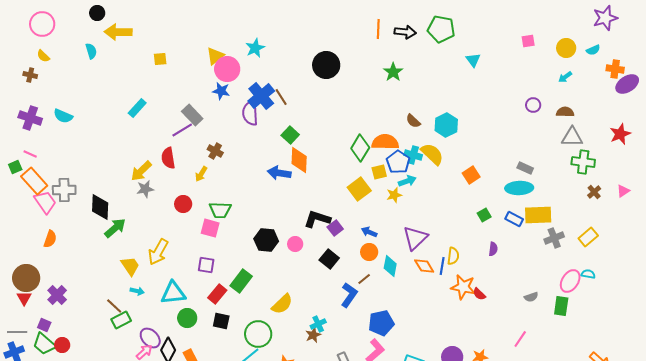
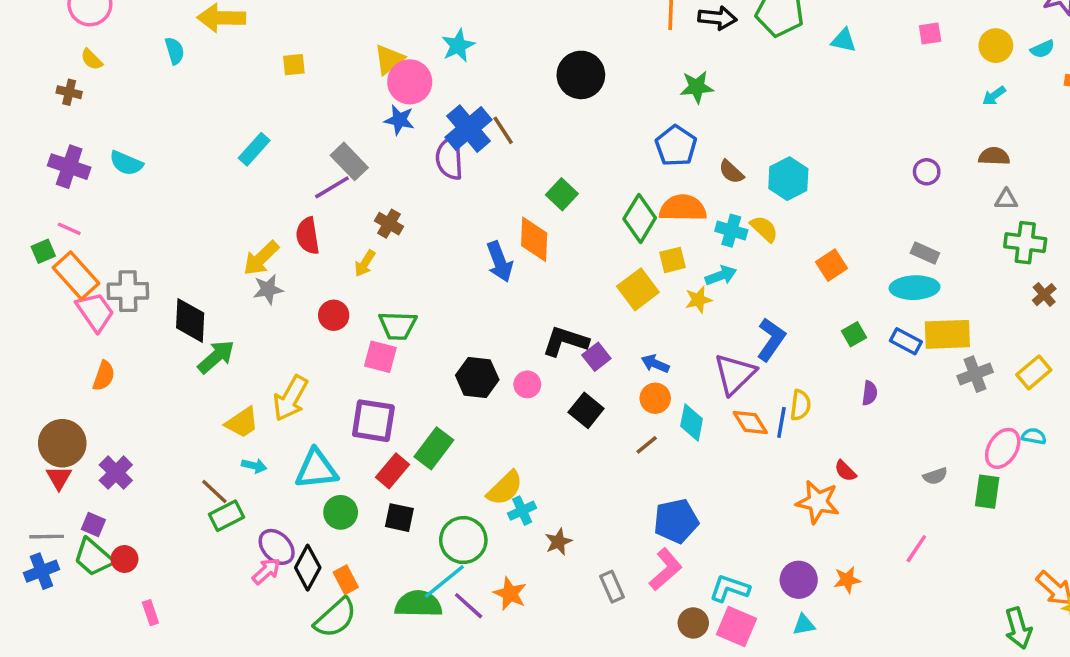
cyan triangle: (473, 60) -> (844, 40), moved, turned -42
green star: (393, 72) -> (697, 87), turned 30
purple circle: (533, 105) -> (927, 172), moved
green square: (290, 135) -> (562, 194), moved
gray triangle: (572, 137) -> (1006, 199), size x0.6
yellow semicircle: (432, 154) -> (764, 229), size x0.7
blue pentagon: (398, 162) -> (676, 146), moved
blue arrow: (279, 173) -> (500, 262), turned -120
purple square: (206, 265) -> (373, 421), size x1.5
yellow trapezoid: (130, 266) -> (242, 422), turned 90
orange star: (463, 287) -> (818, 502), moved
blue L-shape: (349, 295) -> (771, 339), moved
cyan cross: (318, 324) -> (522, 511), moved

